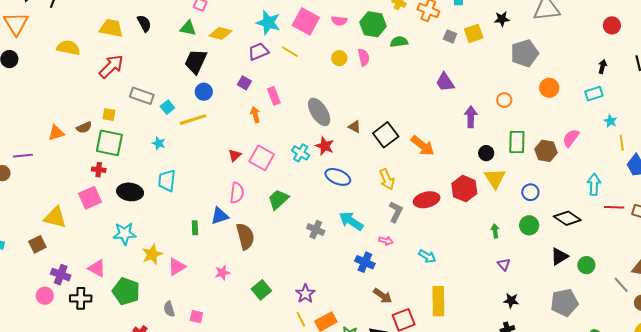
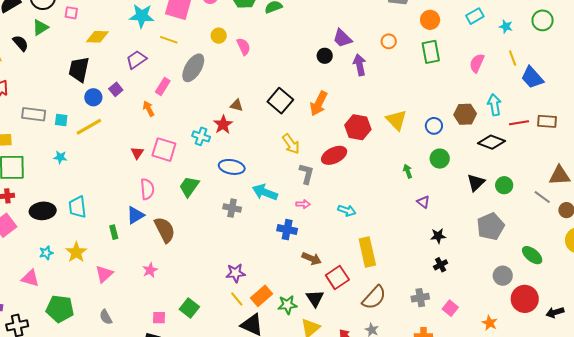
green triangle: (188, 28) -> (40, 27), moved, turned -30
purple trapezoid: (258, 52) -> (136, 60), moved
pink semicircle: (364, 57) -> (244, 47), moved
purple trapezoid: (445, 82) -> (342, 38), moved
purple square: (244, 83) -> (116, 89), moved, turned 32
pink rectangle: (274, 96) -> (163, 86), turned 66
cyan square: (167, 107) -> (61, 120), turned -32
gray ellipse: (319, 112) -> (193, 68), moved, turned 76
cyan star: (610, 121) -> (506, 27), moved
brown triangle: (354, 127) -> (237, 105), moved
pink semicircle: (571, 138) -> (477, 63), moved
green rectangle: (517, 142) -> (431, 52), moved
red star: (325, 146) -> (223, 125), turned 30
orange arrow: (423, 146) -> (319, 103), turned 90
brown hexagon: (546, 151) -> (465, 114), moved
black circle: (486, 153) -> (325, 56), moved
blue ellipse: (338, 177) -> (232, 167), moved
cyan trapezoid: (167, 181) -> (77, 207), moved
red hexagon: (464, 189) -> (358, 127), moved
black diamond: (567, 218) -> (492, 142), moved
cyan star: (125, 234) -> (46, 253), size x0.6
yellow star: (152, 254) -> (76, 252), moved
pink triangle: (97, 268) -> (30, 278), moved
green square: (261, 290) -> (189, 308), moved
purple star: (305, 294) -> (236, 273), turned -30
pink square: (196, 317) -> (159, 318), moved

